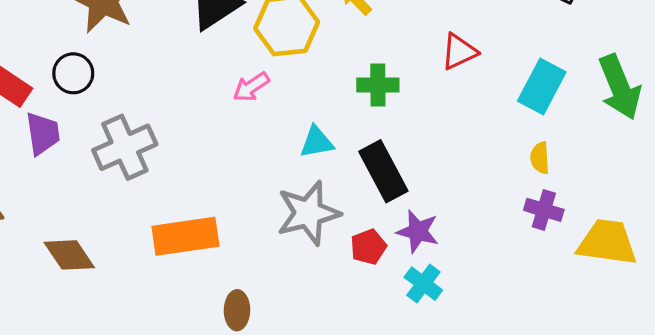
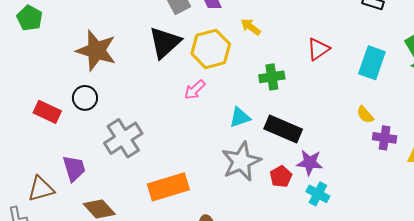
purple trapezoid: (43, 134) -> (74, 168), moved
yellow semicircle: (540, 158) -> (365, 115), moved, turned -30
black rectangle: (383, 171) -> (283, 129), turned -30

